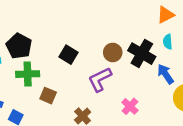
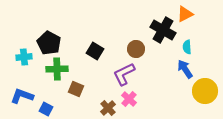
cyan semicircle: (168, 42) -> (187, 47), moved
black cross: (142, 54) -> (163, 30), moved
pink cross: (130, 106) -> (129, 99), moved

